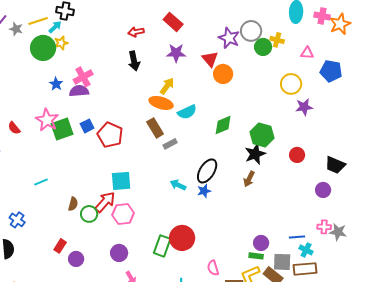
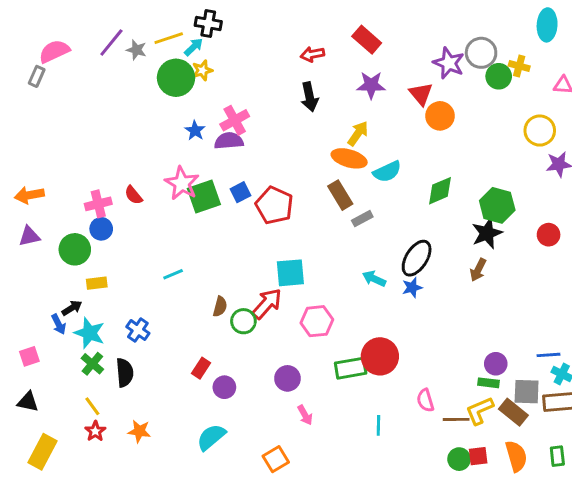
pink hexagon: (123, 214) -> (317, 321), moved
green rectangle: (162, 246) -> (351, 368), turned 60

